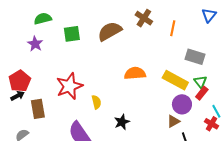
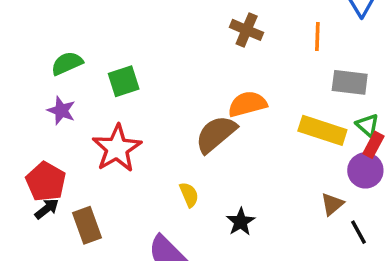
orange line: (173, 28) -> (317, 36), moved
brown semicircle: (110, 31) -> (216, 134), moved
orange semicircle: (135, 73) -> (247, 104), moved
red star: (69, 86) -> (117, 148), moved
purple circle: (182, 104) -> (365, 170), moved

